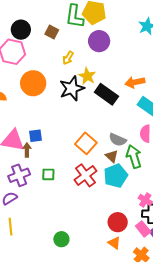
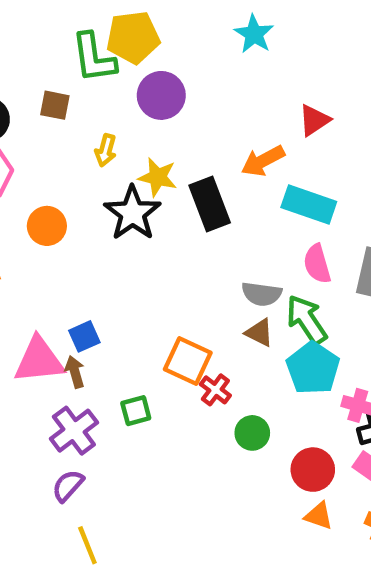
orange circle: (33, 83) -> (47, 226), size x0.7
black rectangle: (106, 94) -> (210, 204), turned 50
orange square: (86, 143) -> (188, 361), moved
red cross: (85, 175) -> (215, 390), size x0.6
cyan pentagon: (116, 176) -> (313, 368), moved
green circle: (61, 239) -> (252, 433), moved

